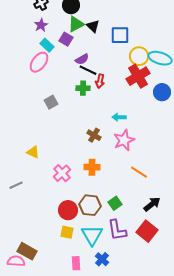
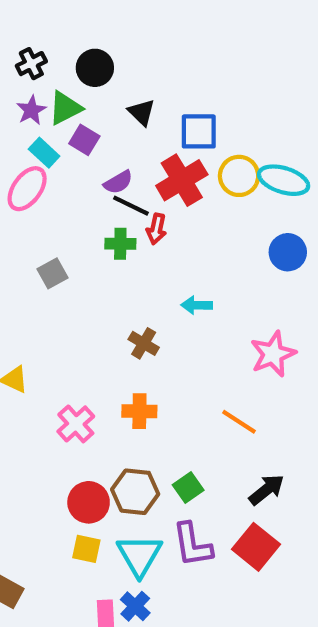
green triangle: (76, 24) -> (65, 108), moved
red cross: (138, 76) -> (182, 180), moved
pink star: (124, 140) -> (273, 354), moved
blue cross: (102, 259) -> (135, 606), moved

